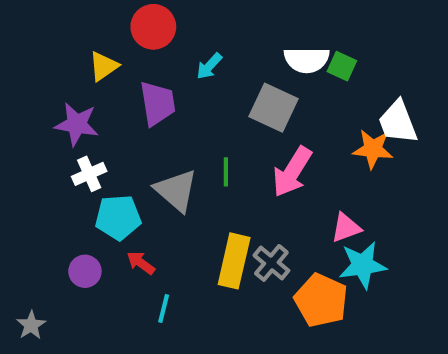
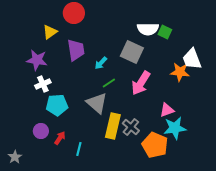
cyan arrow: (209, 66) -> (101, 63), moved
green line: (226, 172) -> (109, 83), turned 56
gray triangle: (176, 190) -> (97, 103), moved
red arrow: (141, 263) -> (60, 138), moved, turned 88

